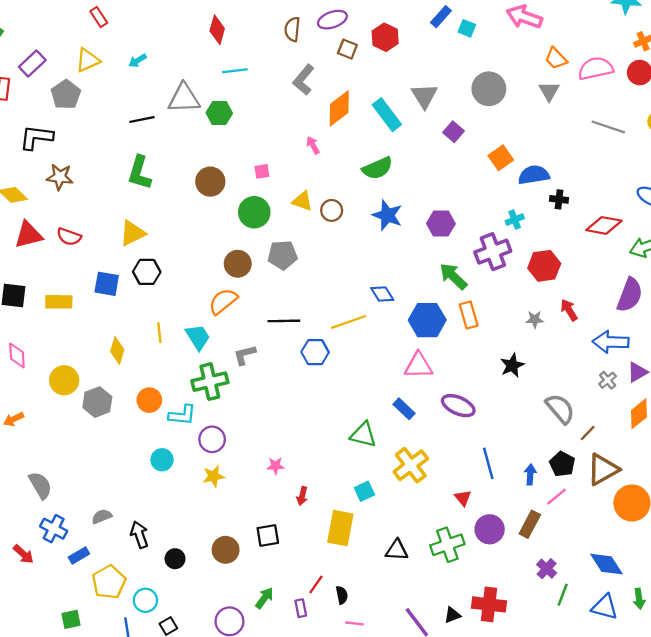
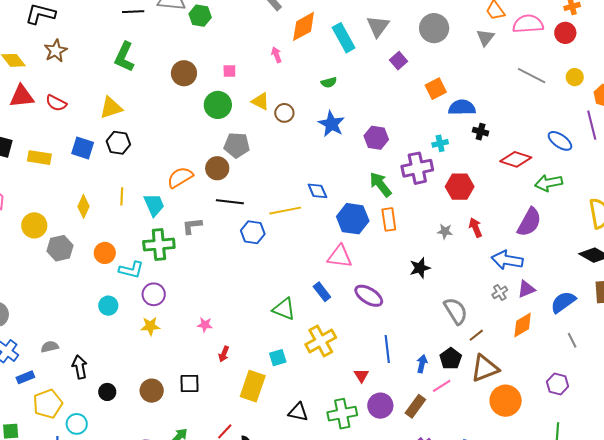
green semicircle: (377, 168) -> (329, 82), size x0.6
brown star: (60, 177) -> (56, 51), turned 30
brown circle: (238, 264) -> (217, 168), moved

